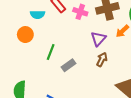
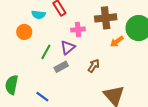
pink cross: (80, 12) -> (78, 30), moved, turned -32
purple triangle: (98, 39) -> (68, 47), moved

